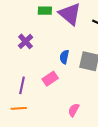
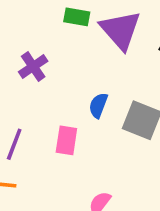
pink rectangle: (50, 79) -> (66, 140), turned -56

